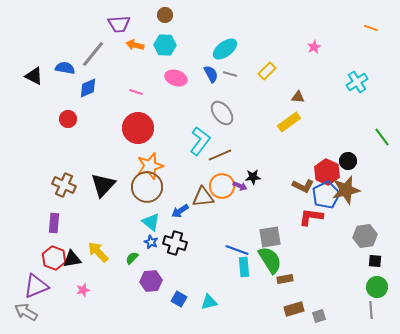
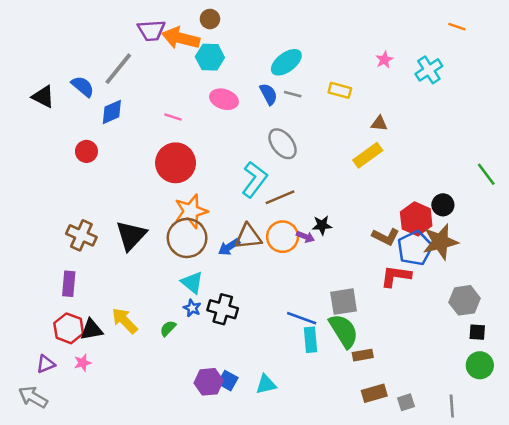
orange line: (371, 28) -> (457, 27), moved
orange arrow: (135, 45) -> (181, 38), moved, size x1.6
pink star: (314, 47) -> (384, 60), moved
blue semicircle: (65, 68) -> (83, 86), turned 30
yellow rectangle: (267, 71) -> (340, 90), turned 60
cyan cross: (357, 82) -> (429, 70), moved
brown triangle: (203, 197) -> (248, 237), moved
blue arrow: (180, 211) -> (229, 247), moved
purple hexagon: (151, 281) -> (209, 382), moved
purple triangle: (36, 286) -> (46, 364), size x0.6
pink star: (83, 290) -> (83, 363), moved
gray line: (371, 310) -> (452, 406), moved

